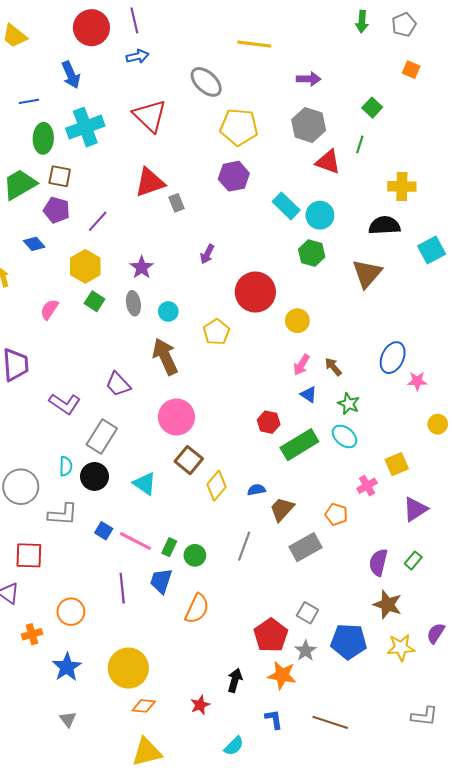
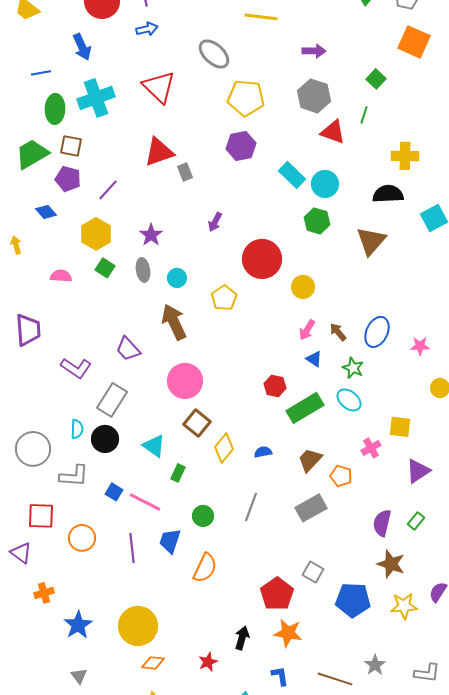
orange square: (411, 70) -> (414, 42), size x1.8
pink semicircle: (49, 309) -> (61, 276), turned 60
blue ellipse: (393, 358) -> (377, 332), moved
yellow square: (397, 464) -> (400, 427), turned 30
brown trapezoid: (282, 509) -> (310, 460), moved
green rectangle: (169, 547) -> (178, 473), moved
orange circle: (71, 612) -> (82, 538), moved
gray star: (306, 651) -> (375, 665), moved

